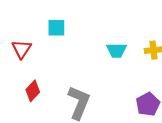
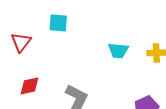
red diamond: (33, 91) -> (29, 86), turned 30

